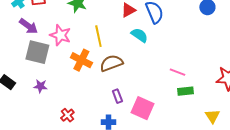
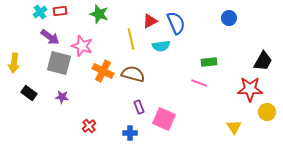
cyan semicircle: (139, 35) -> (161, 46), turned 138
yellow line: (98, 36) -> (131, 39), moved
brown semicircle: (111, 63) -> (133, 74), turned 35
green rectangle: (185, 91) -> (209, 62), moved

